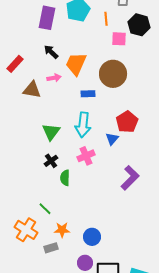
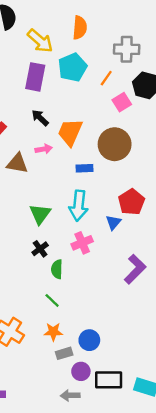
orange line: (106, 19) -> (106, 78), turned 40
pink square: (119, 39) -> (122, 102), turned -35
green line: (45, 209) -> (52, 300), moved
gray rectangle: (51, 248) -> (64, 353), moved

